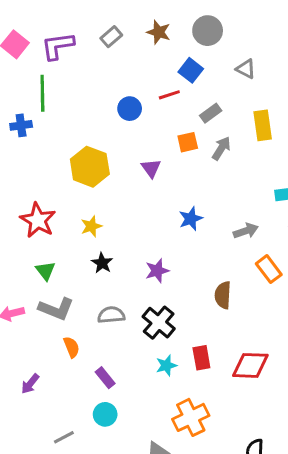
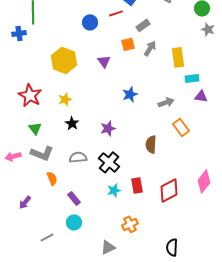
yellow rectangle: (263, 125) -> (178, 57), moved
red diamond: (250, 365) -> (169, 190), turned -30
orange cross: (191, 417) -> (130, 224), size x0.7

